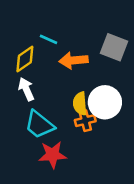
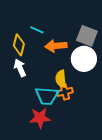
yellow diamond: (25, 59) -> (19, 45), turned -40
white circle: (105, 102) -> (84, 59), moved
cyan trapezoid: (39, 125) -> (47, 96), moved, turned -35

